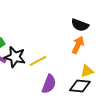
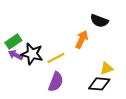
orange arrow: (78, 45) -> (82, 39), moved
purple semicircle: (49, 84) -> (56, 82), moved

